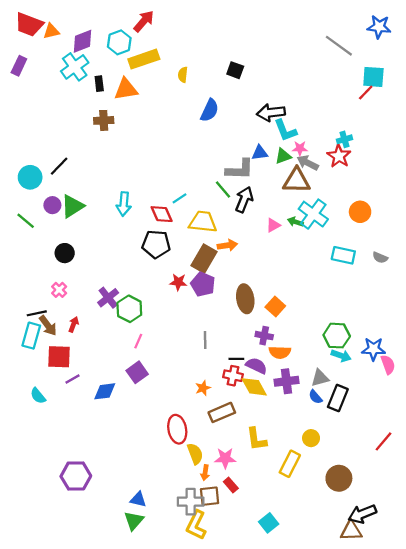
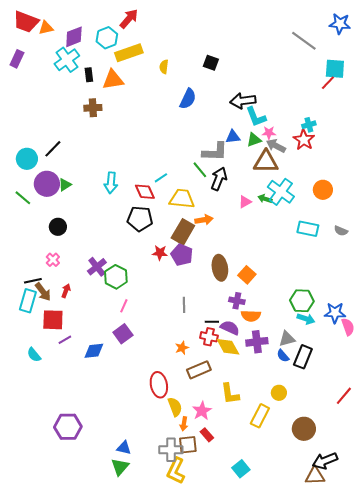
purple circle: (52, 205) -> (47, 184), size x1.6
green triangle: (72, 206) -> (65, 185), size x0.6
pink star: (225, 458) -> (202, 411), turned -30

